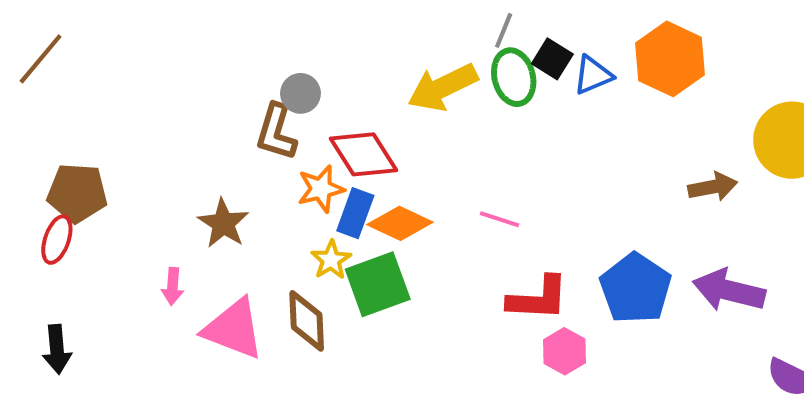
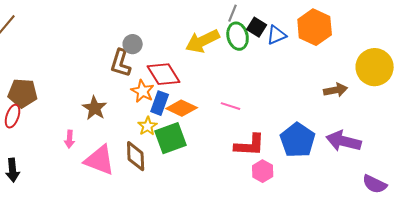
orange star: (321, 189) -> (143, 91), turned -30

